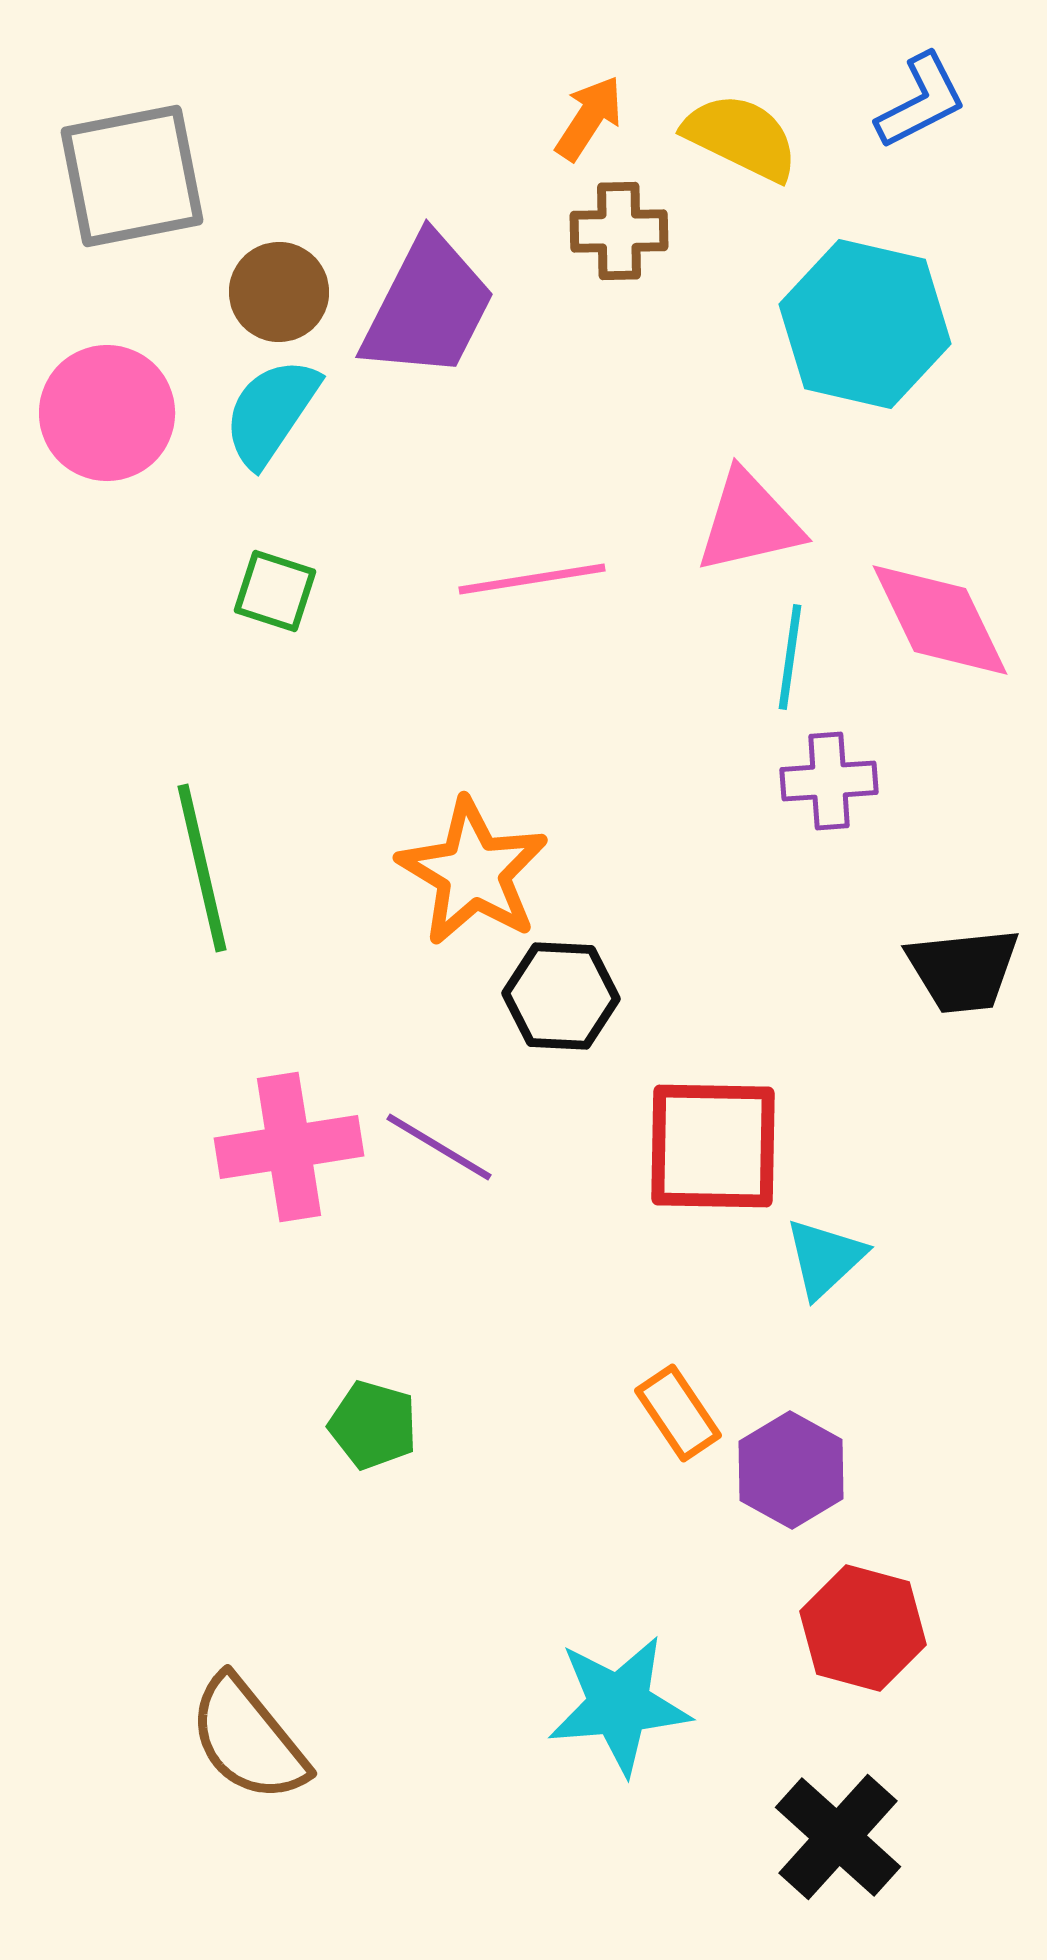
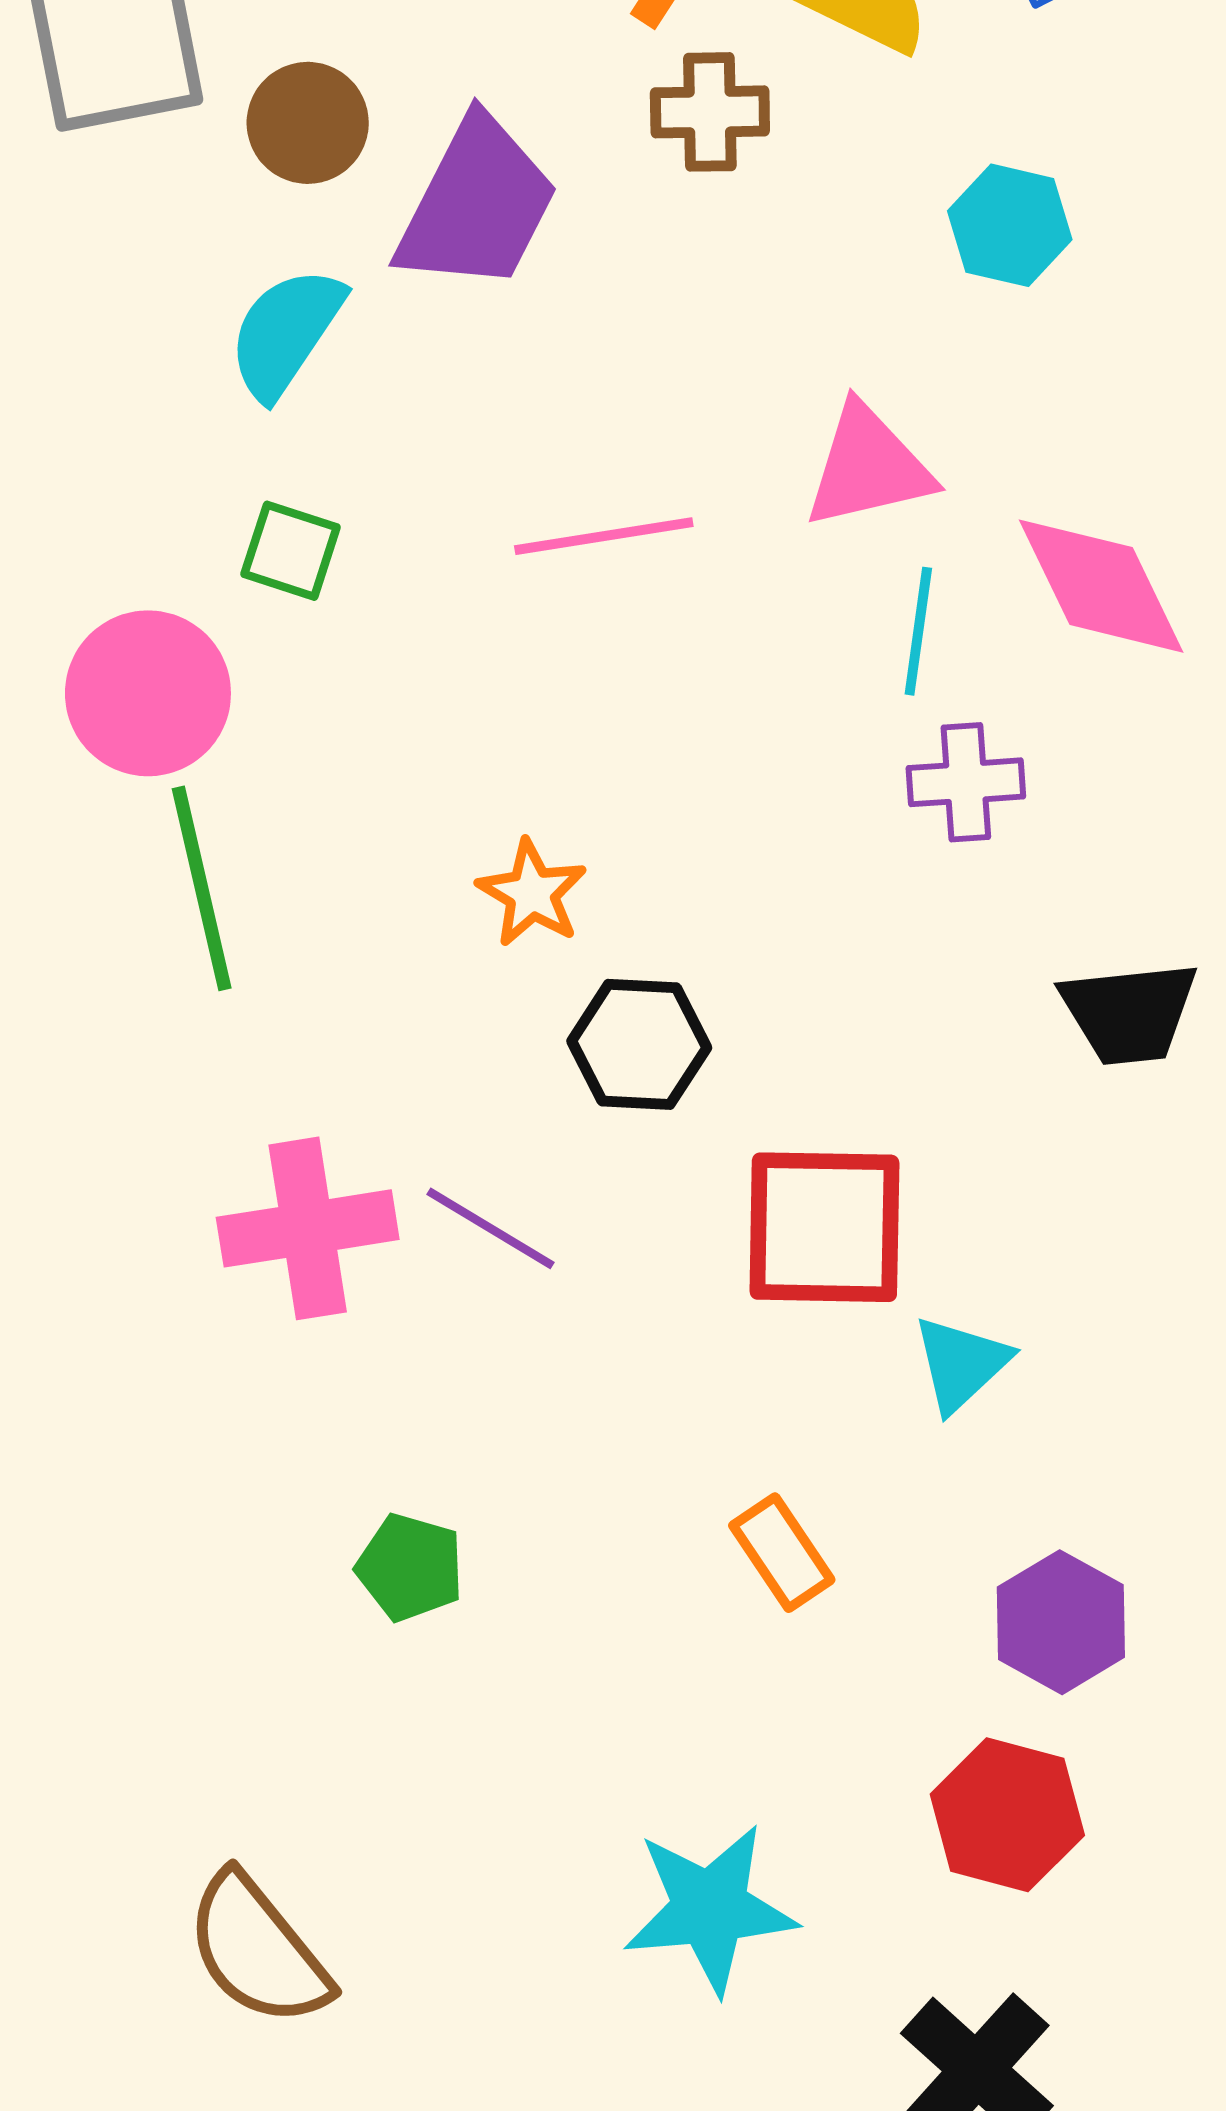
brown circle: (279, 292) -> (308, 123), moved
cyan hexagon: (865, 324) -> (1010, 225), size x0.6
pink circle: (107, 413) -> (148, 693), moved
orange star: (473, 872) -> (532, 893), size x0.6
purple hexagon: (791, 1470) -> (1061, 1622), moved

